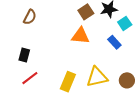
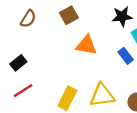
brown square: (86, 12) -> (69, 15), moved
black rectangle: (24, 55) -> (18, 63), turned 32

